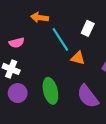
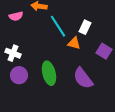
white rectangle: (88, 28) -> (85, 27), moved
pink semicircle: (17, 43) -> (16, 16), moved

